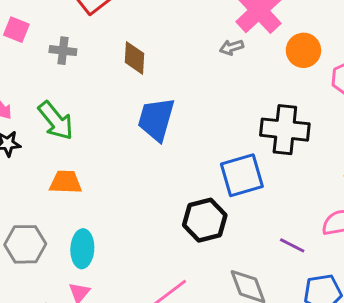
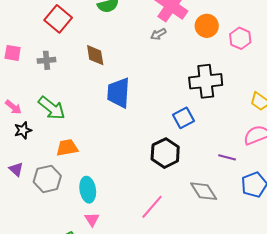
blue square: (242, 175) -> (184, 118), size x0.7
gray hexagon: (25, 244) -> (47, 179), moved

